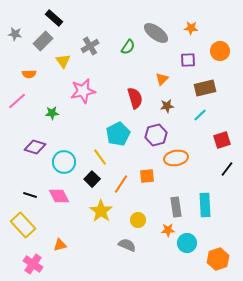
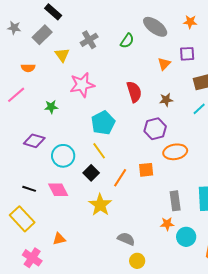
orange triangle: (162, 79) -> (164, 64), moved
cyan pentagon: (118, 134) -> (103, 123), moved
yellow circle: (138, 220) -> (137, 261), moved

